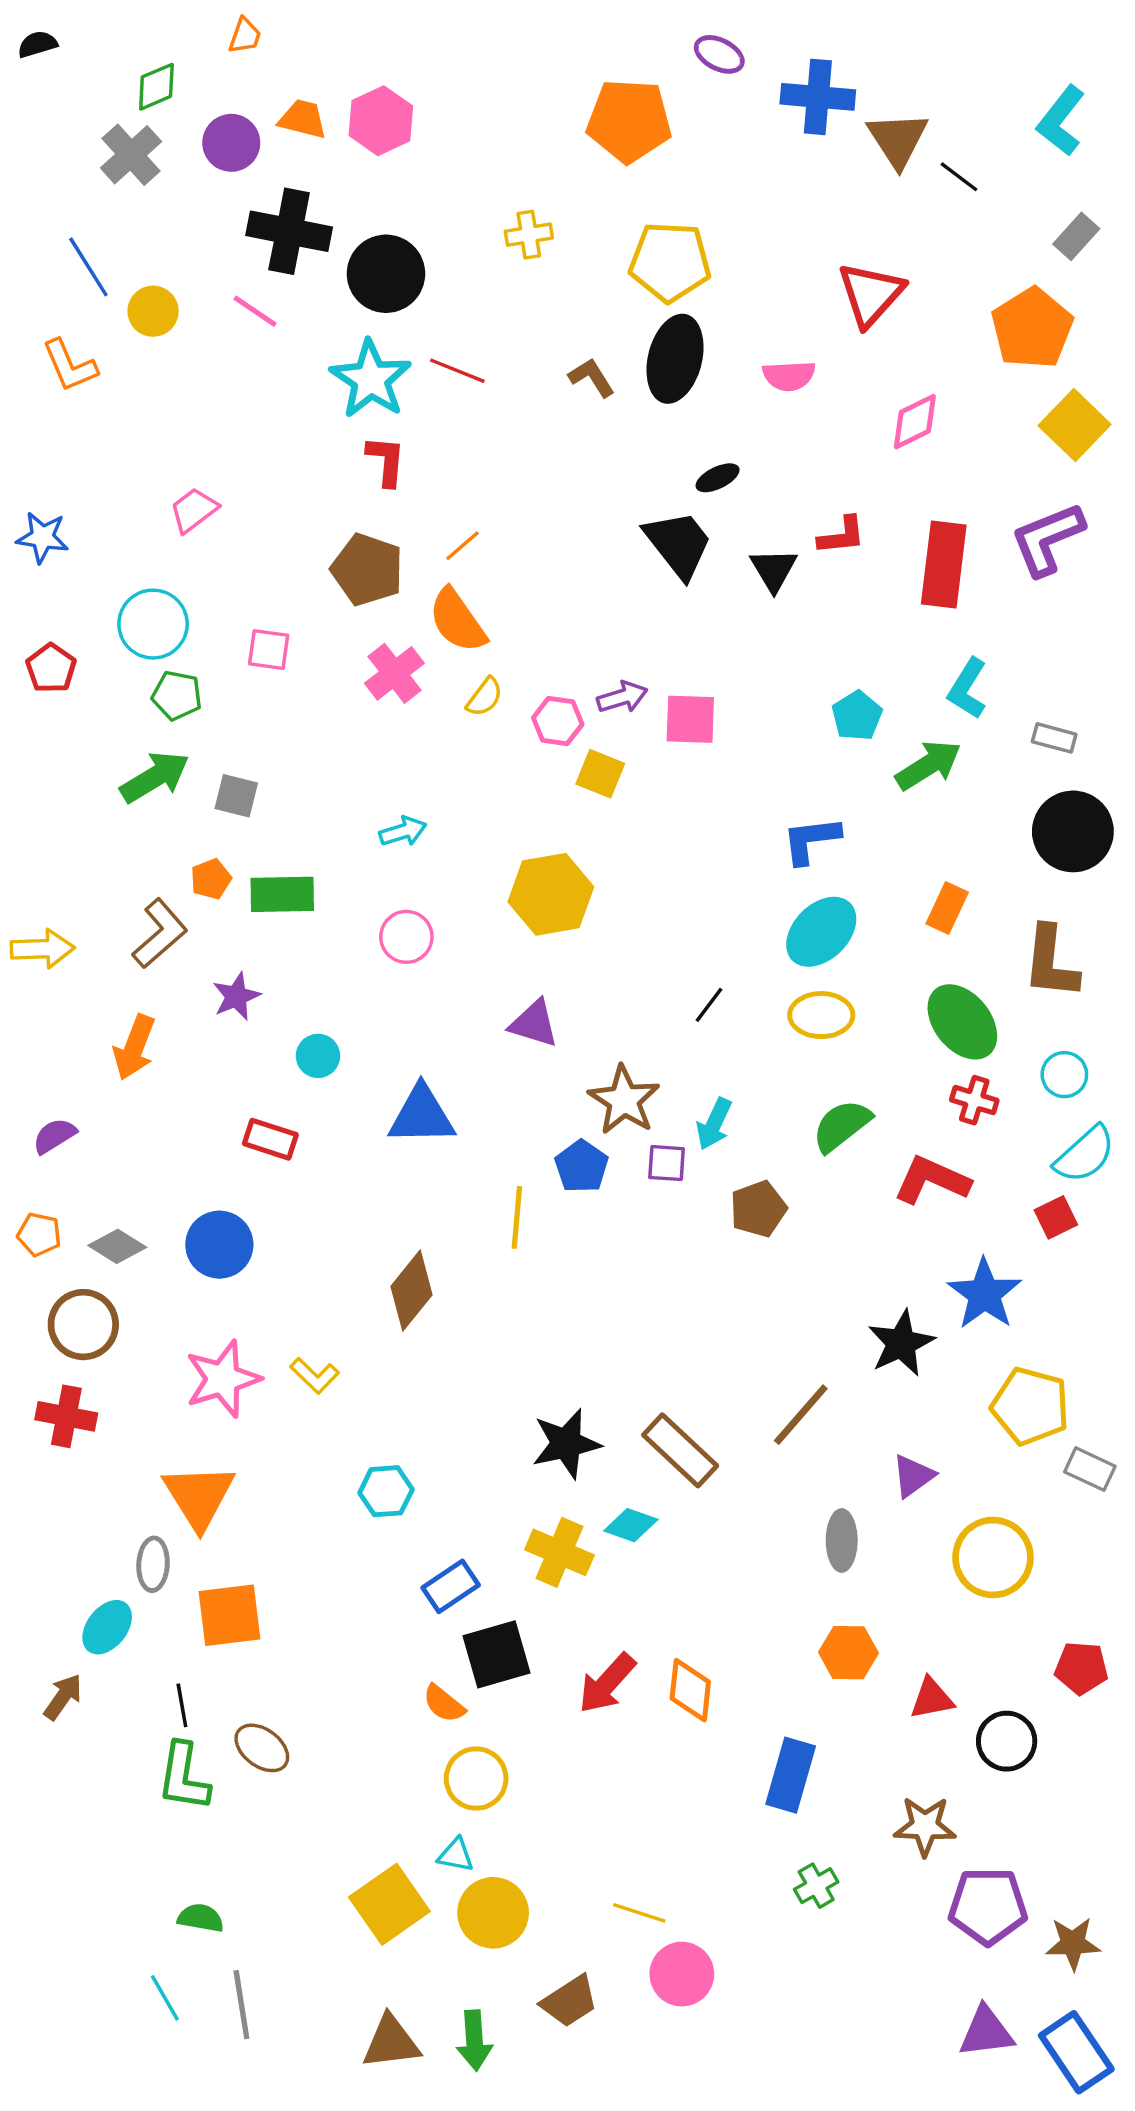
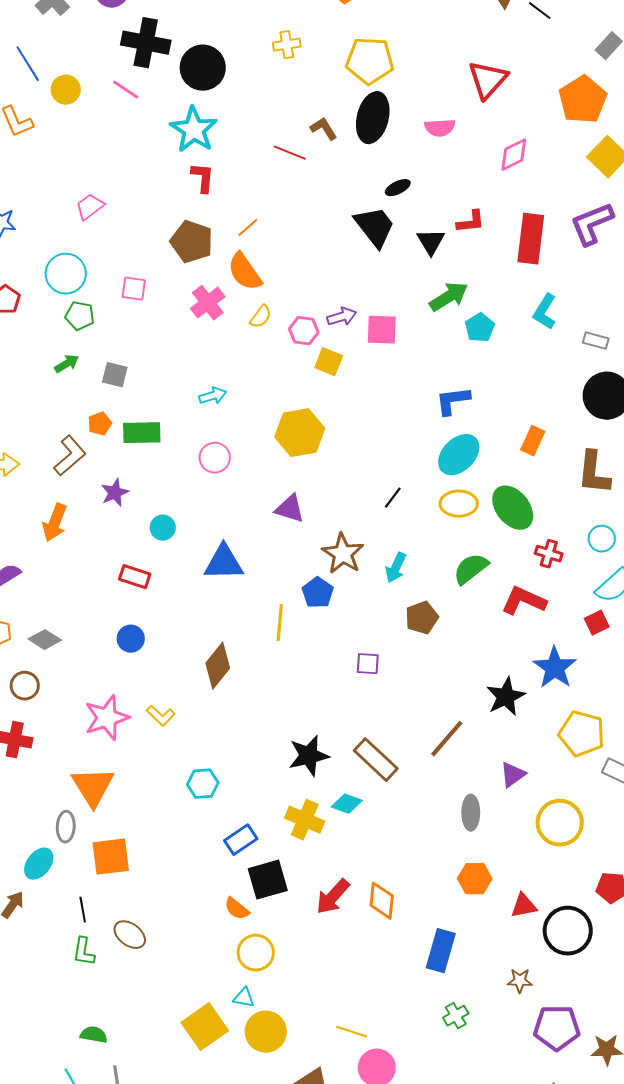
red line: (457, 371) -> (290, 153), moved
green arrow: (928, 765) -> (449, 297), moved
green arrow: (155, 777) -> (67, 364), size x0.6
green ellipse: (962, 1022) -> (513, 508), moved
purple square: (667, 1163) -> (368, 664), moved
blue circle: (219, 1245) -> (131, 639), moved, size x0.7
brown circle: (83, 1325) -> (25, 686), size x0.7
black circle: (1007, 1741) -> (568, 931), size x1.4
green L-shape: (184, 1777) -> (84, 952), size x0.7
brown star: (925, 1826) -> (520, 981), size x0.7

